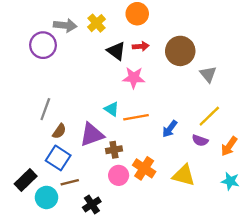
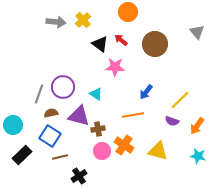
orange circle: (137, 14) -> (128, 12), moved
purple circle: (43, 45) -> (63, 87), moved
red arrow: (141, 46) -> (121, 40), turned -136
gray triangle: (208, 74) -> (197, 32), moved
orange line: (136, 117) -> (133, 115), moved
blue arrow: (170, 129) -> (146, 92), moved
brown semicircle: (59, 131) -> (51, 113), turned -136
purple triangle: (92, 135) -> (79, 116), turned 35
cyan circle: (46, 197) -> (13, 125), moved

